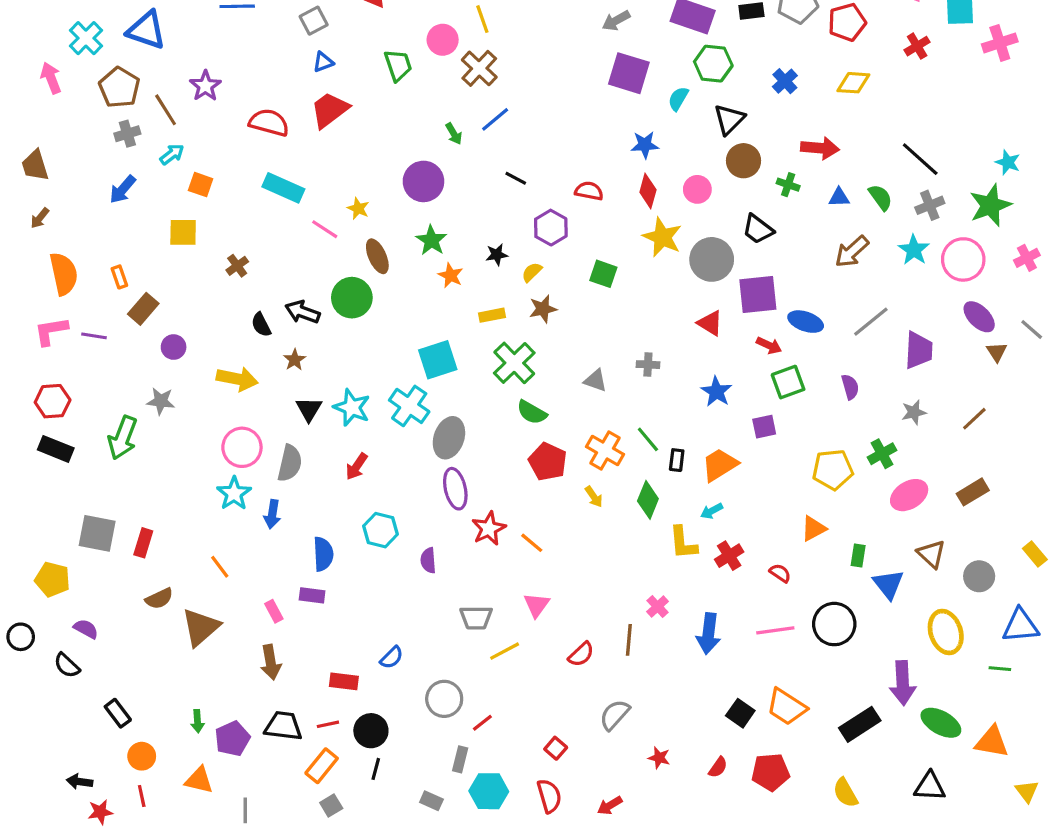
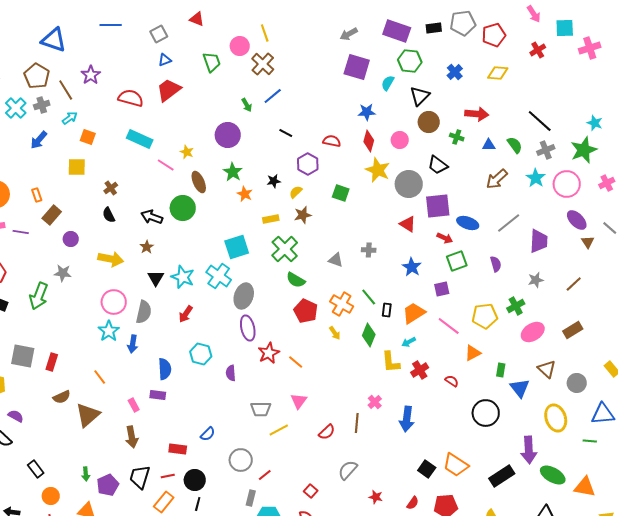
cyan cross: (86, 38) -> (16, 108), moved
black semicircle: (261, 325) -> (109, 215), moved
pink line: (775, 630) -> (449, 326), moved, turned 45
black trapezoid: (283, 726) -> (140, 477), turned -80

